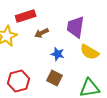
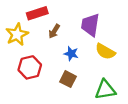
brown arrow: (42, 33) -> (54, 31), turned -32
red hexagon: (19, 81) -> (30, 67), moved

